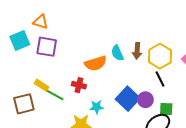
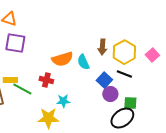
cyan semicircle: (117, 53) -> (83, 62), moved
black line: (160, 79) -> (124, 74), turned -42
yellow rectangle: (42, 85) -> (10, 80), turned -32
blue square: (128, 99) -> (104, 80), moved, size x0.7

